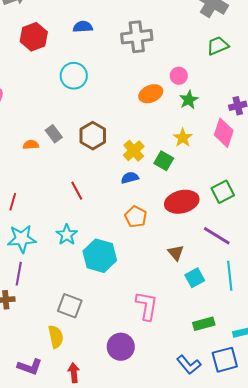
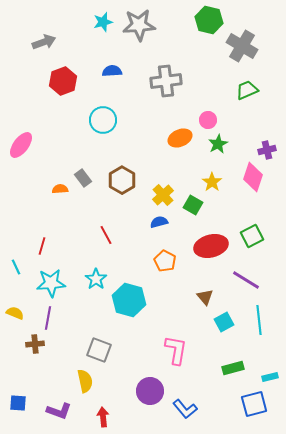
blue L-shape: (189, 365) -> (185, 409), moved

